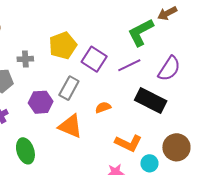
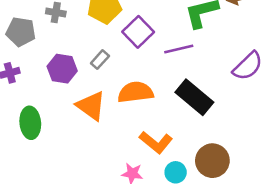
purple semicircle: (169, 69) -> (248, 66), moved
gray rectangle: (69, 88) -> (100, 60), size x0.7
orange semicircle: (103, 107) -> (135, 92), size x1.8

